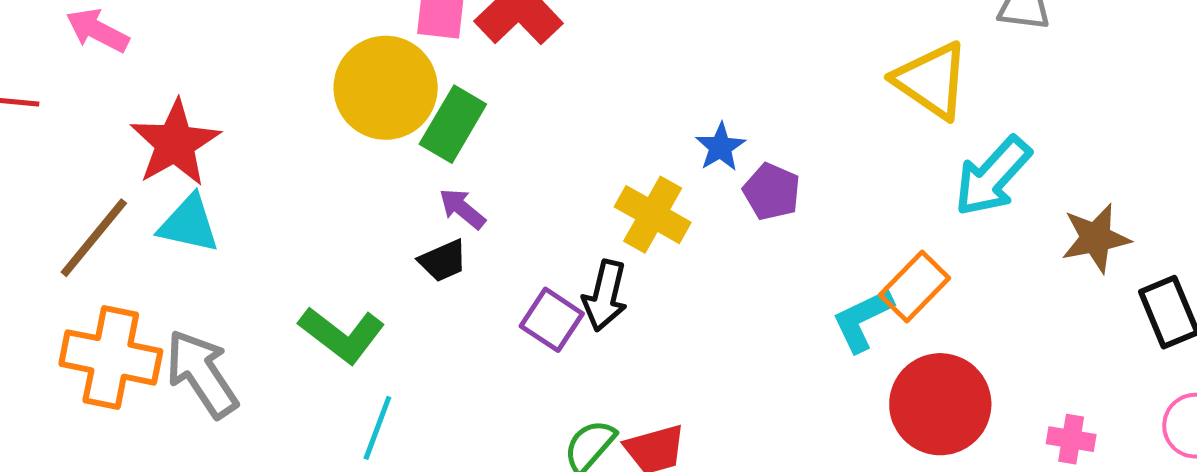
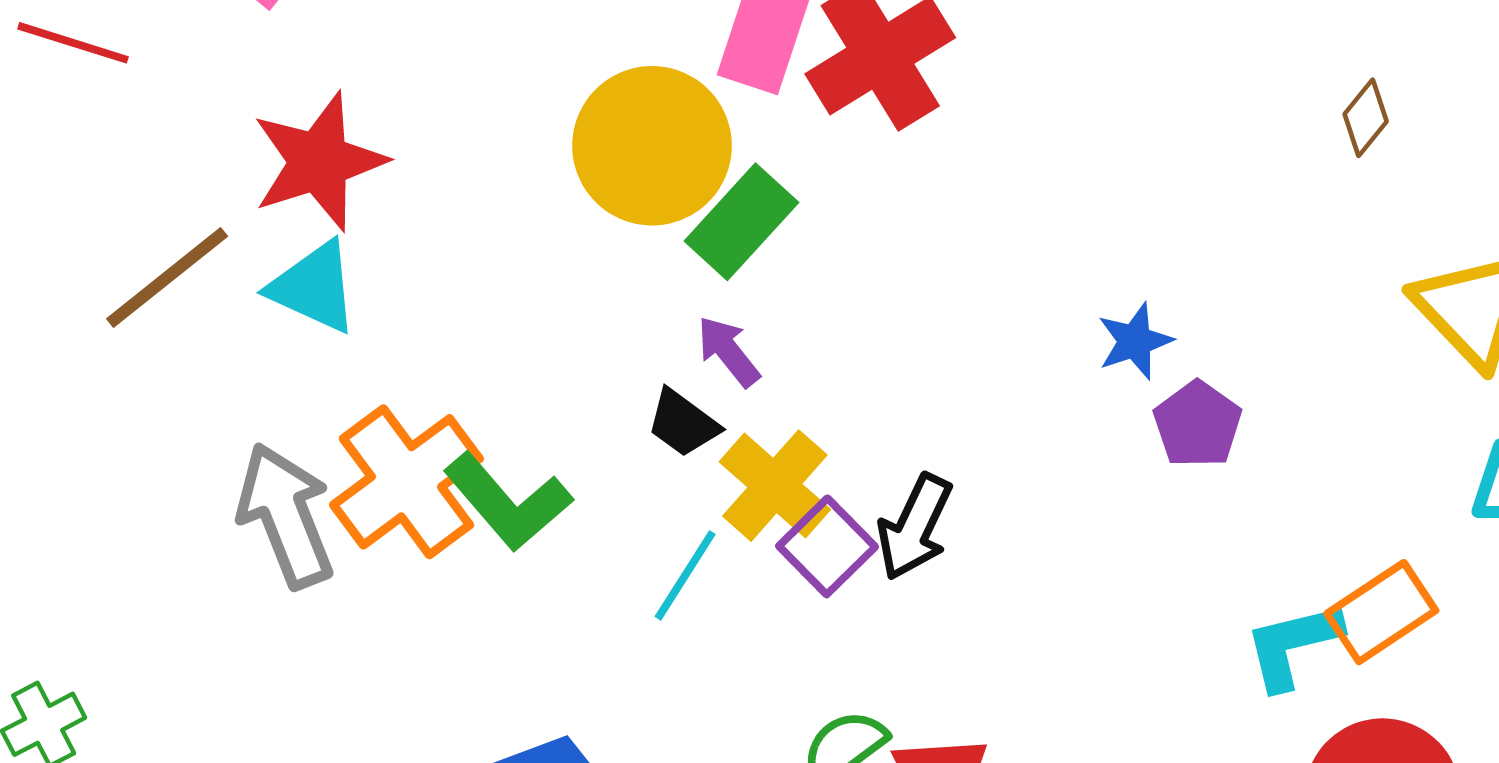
yellow cross: (653, 215) -> (775, 486), moved
black trapezoid: (443, 261) -> (683, 423), turned 48
orange cross: (111, 357) -> (406, 482), moved, turned 30
cyan line: (377, 428) -> (685, 575), moved

